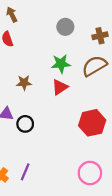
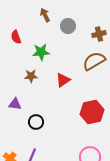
brown arrow: (12, 15) -> (45, 15), moved
green star: (61, 64) -> (41, 52), moved
black circle: (25, 124) -> (36, 122), moved

